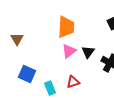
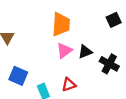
black triangle: (88, 52) -> (85, 52), turned 32

